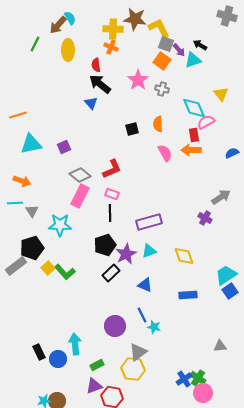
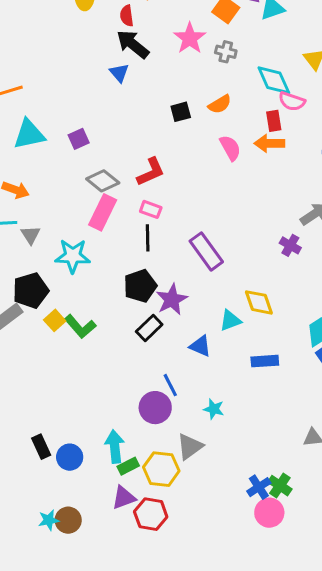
pink semicircle: (206, 122) -> (292, 101), turned -132
orange semicircle: (158, 124) -> (220, 104), turned -119
purple rectangle: (149, 222) -> (206, 251), turned 70
cyan triangle: (149, 251) -> (230, 320), moved
blue line: (142, 315) -> (170, 385), moved
cyan arrow: (75, 344) -> (115, 447), moved
yellow hexagon: (133, 369) -> (161, 469), moved
pink circle: (203, 393) -> (269, 513), moved

